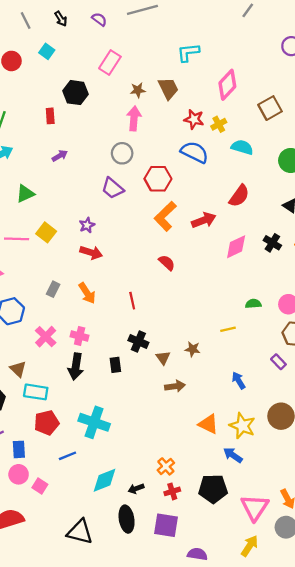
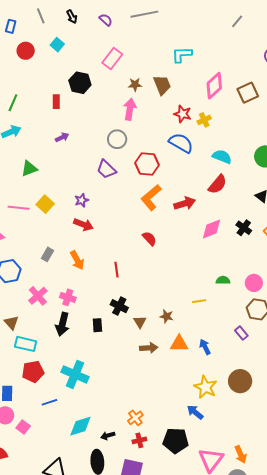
brown square: (270, 108) -> (248, 93), moved
cyan semicircle: (242, 147) -> (222, 157), moved
orange triangle: (208, 424) -> (179, 344), moved, turned -30

